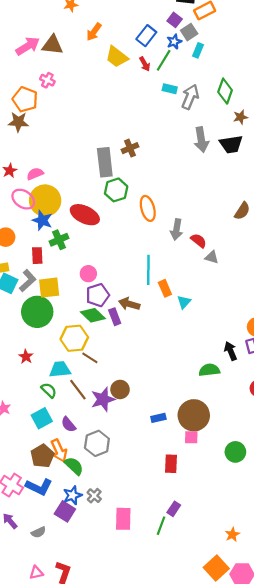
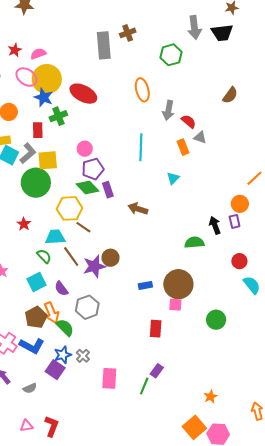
green hexagon: (116, 190) -> (171, 55), moved
orange rectangle: (165, 288) -> (183, 147), moved
brown arrow: (129, 304) -> (138, 209), moved

